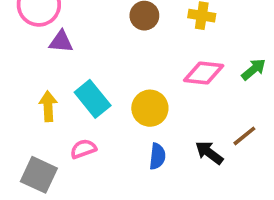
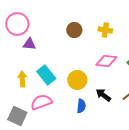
pink semicircle: (83, 149) -> (41, 102), size x1.5
black arrow: (209, 153) -> (103, 95), moved

